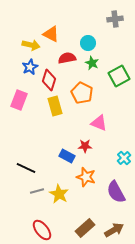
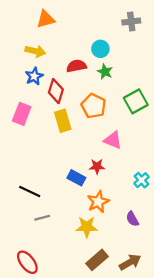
orange triangle: (51, 34) -> (46, 19), moved, turned -42
green square: (119, 76) -> (136, 101), moved
orange star: (86, 177) -> (98, 202), turned 30
purple semicircle: (116, 192) -> (132, 219), size x0.6
yellow star: (59, 194) -> (87, 227), moved, turned -30
red ellipse: (42, 230) -> (27, 262), moved

